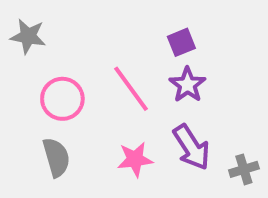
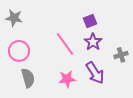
pink circle: (62, 99) -> (19, 51), moved
gray cross: (244, 169) -> (121, 55), moved

